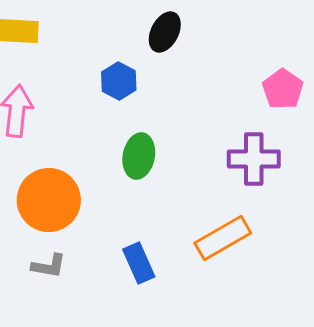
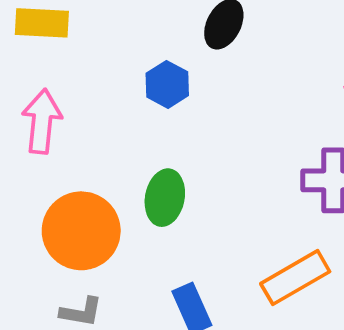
green ellipse: (139, 156) -> (165, 198), moved

